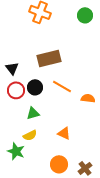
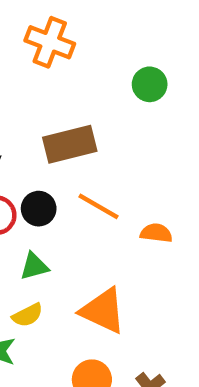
green circle: (85, 15) -> (150, 84), moved
orange triangle: (64, 133) -> (103, 311), size x1.6

